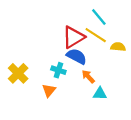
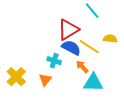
yellow line: (96, 35) -> (89, 47), moved
yellow cross: (18, 73) -> (16, 77), moved
cyan triangle: (100, 94) -> (93, 83), size x1.5

